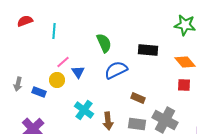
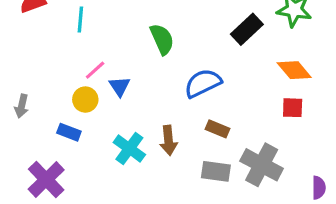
black rectangle: (148, 50) -> (247, 29), moved, turned -48
blue semicircle: (116, 70) -> (203, 83), moved
blue rectangle: (39, 92) -> (69, 132), moved
brown arrow: (108, 121) -> (169, 140), moved

